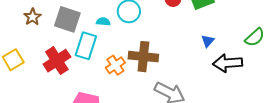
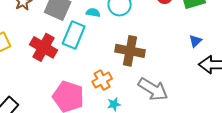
red cross: (57, 61) -> (44, 47), turned -32
orange cross: (115, 65) -> (102, 80), moved

